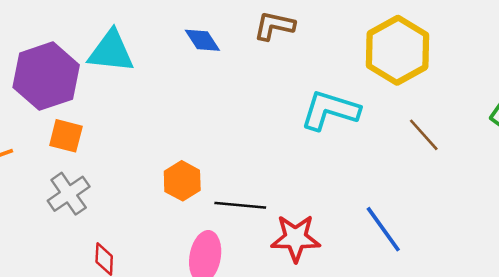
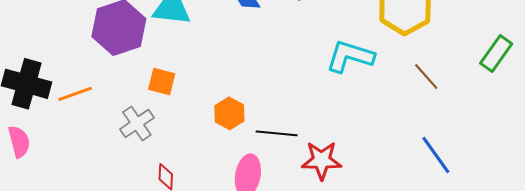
orange square: (66, 136) -> (162, 81), moved
blue line: (383, 229) -> (436, 155), moved

